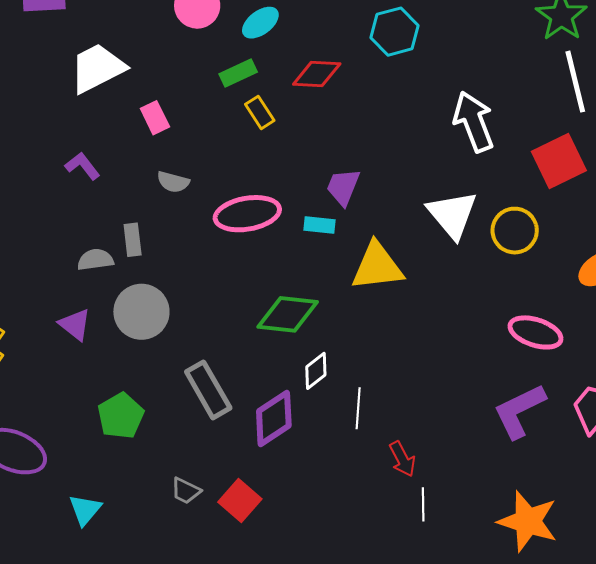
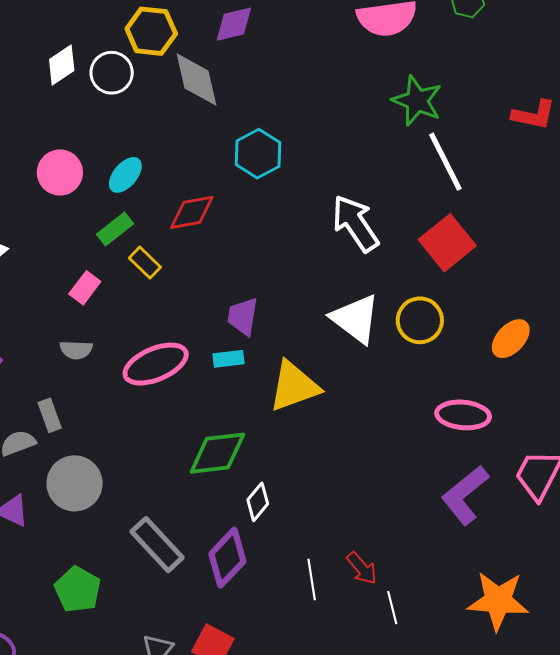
pink rectangle: (155, 118) -> (85, 288), moved, turned 76
white line: (358, 408) -> (312, 580), moved

